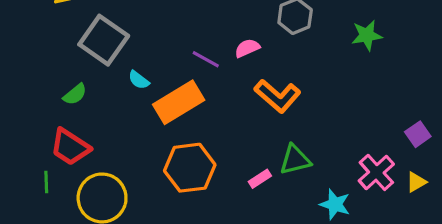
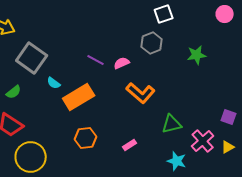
purple line: (206, 59) -> (96, 60), moved
purple square: (418, 134) -> (229, 117), turned -35
green triangle: (295, 160) -> (172, 124), moved
orange hexagon: (190, 168) -> (86, 138), size x0.7

